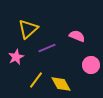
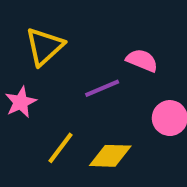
purple line: (47, 48) -> (102, 88), moved
yellow diamond: (61, 84) -> (110, 156), turned -60

